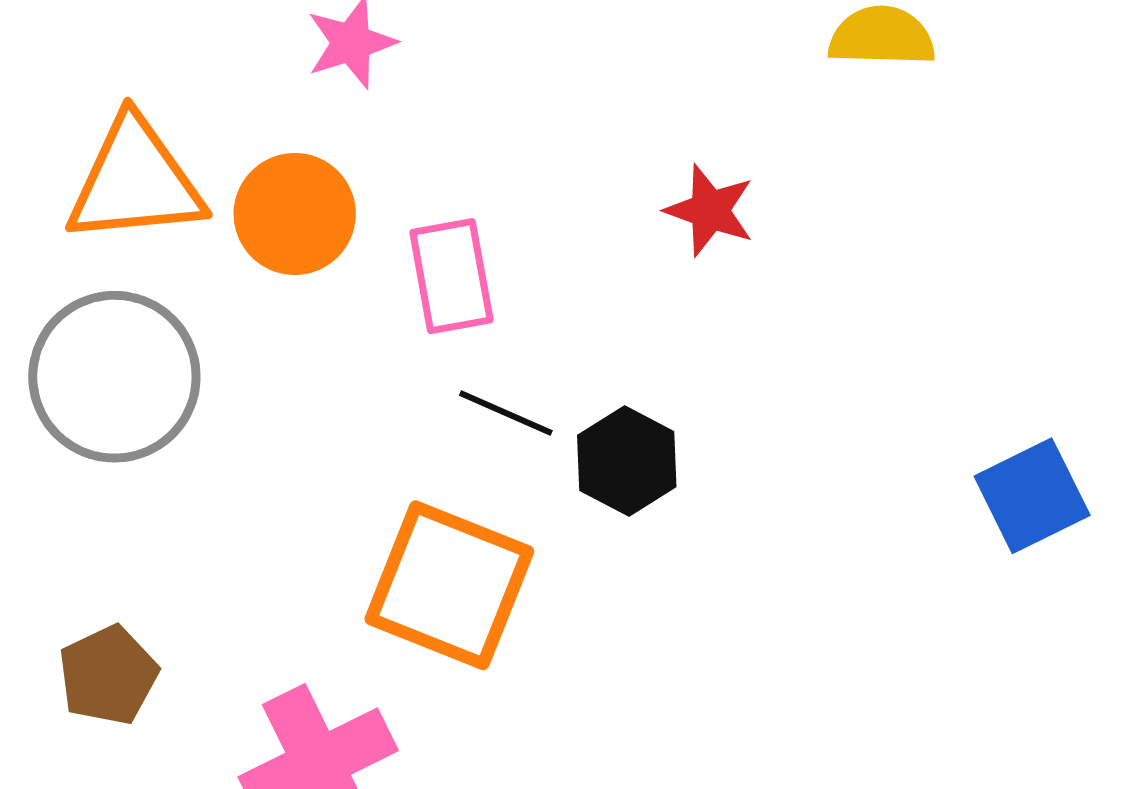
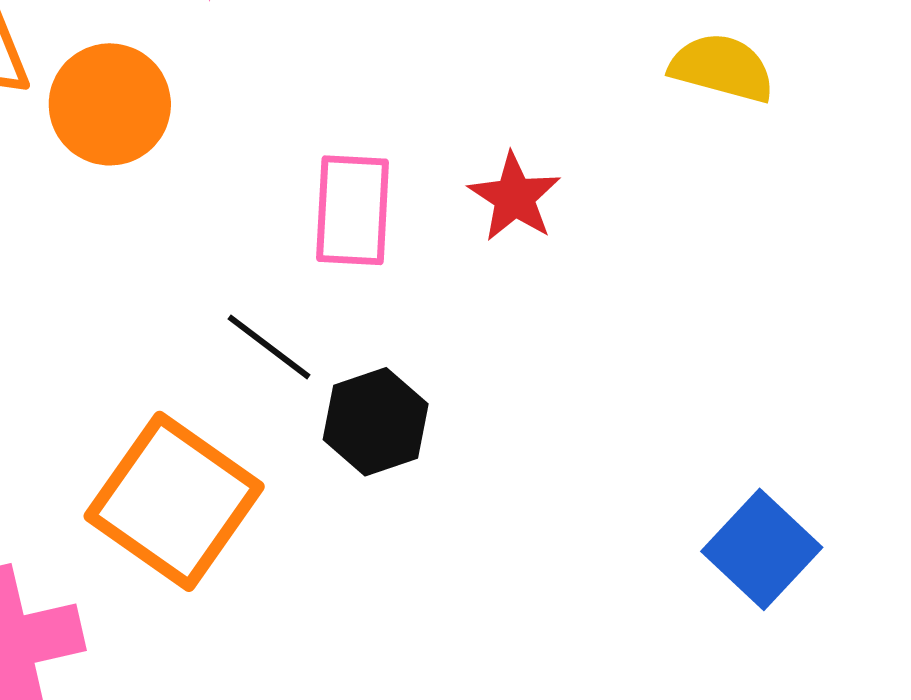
pink rectangle: (451, 276) -> (353, 210), moved
blue square: (1032, 496) -> (762, 549), turned -34

